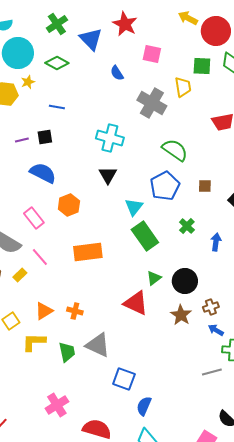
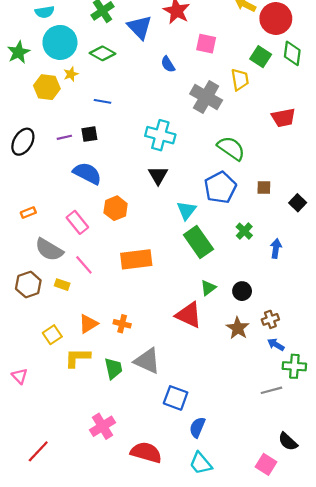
green square: (202, 66) -> (261, 57), turned 30
yellow rectangle: (20, 275) -> (62, 285), turned 64
black circle: (185, 281) -> (242, 291), size x0.7

